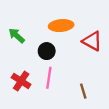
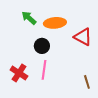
green arrow: (17, 36) -> (29, 18), moved
brown line: (83, 91) -> (87, 82), moved

